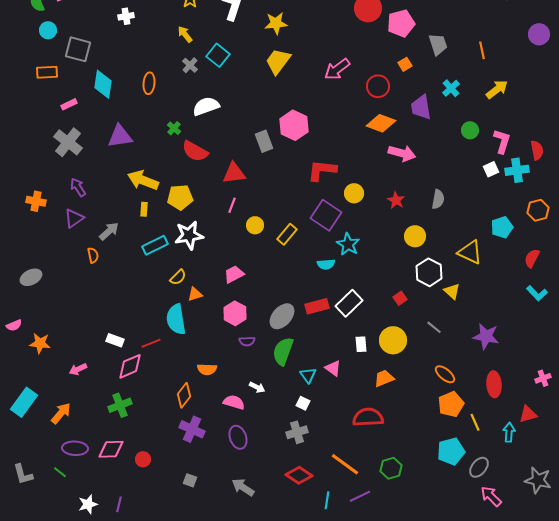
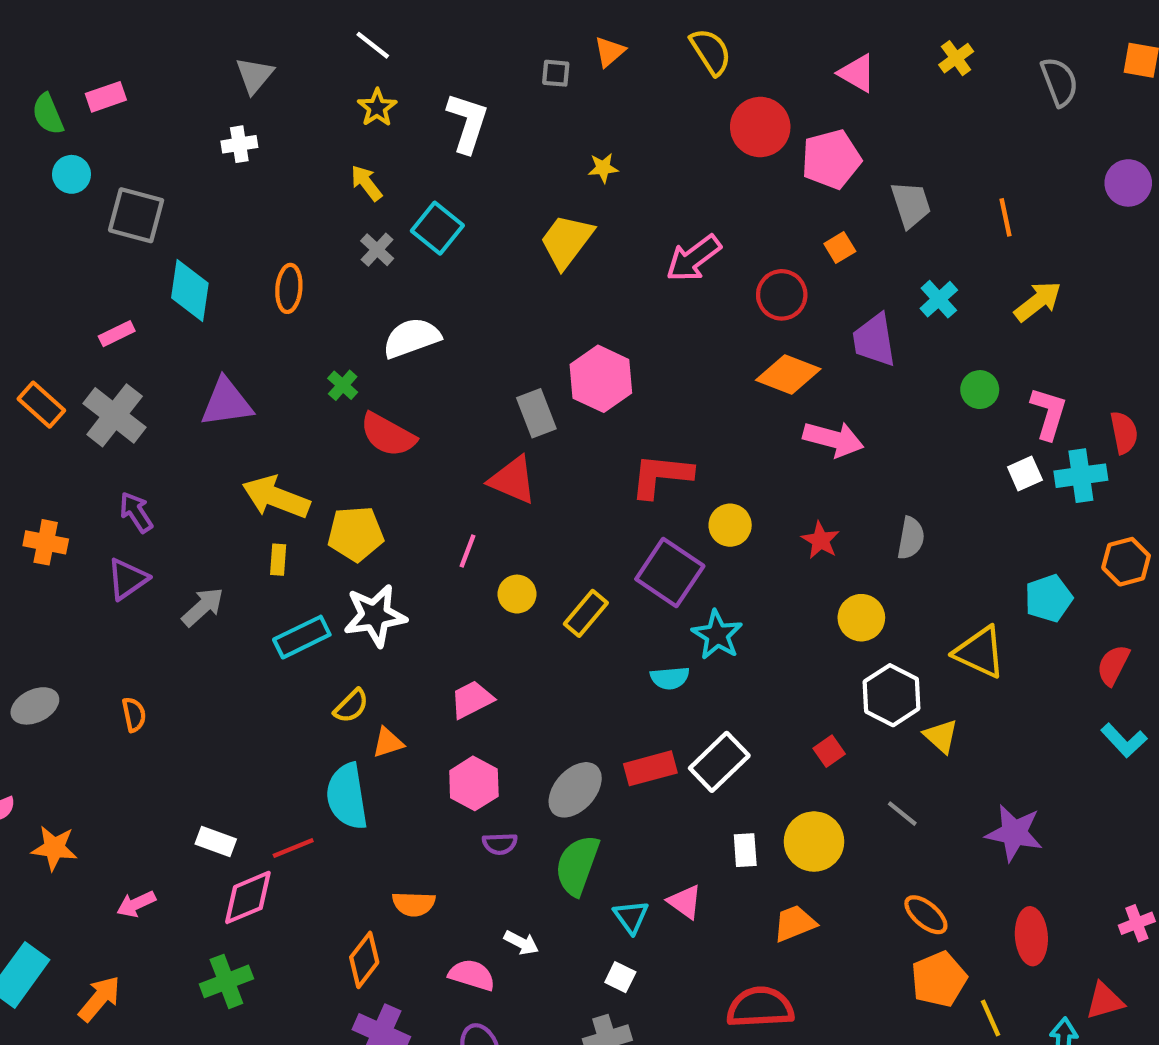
yellow star: (276, 23) -> (603, 168), moved, size x0.6
orange rectangle: (47, 72) -> (41, 405), moved, turned 45
red triangle: (234, 173) -> (513, 480), moved, turned 30
orange semicircle: (93, 255) -> (134, 715), moved

